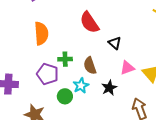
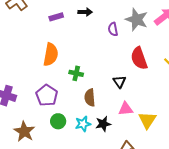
red semicircle: (89, 22) -> (139, 58), moved
green cross: (65, 59) -> (76, 73), moved
cyan star: (81, 86) -> (83, 124), moved

